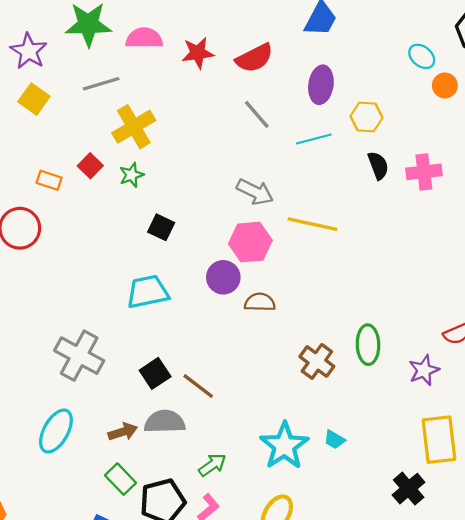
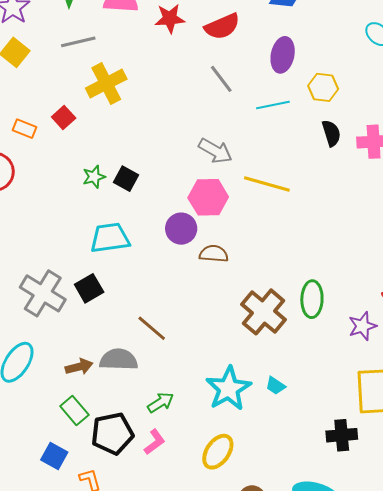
green star: (131, 175) -> (94, 177), moved
brown cross: (317, 361) -> (263, 312), size x1.4
black square: (155, 373) -> (89, 288), moved
black cross: (409, 489) -> (342, 435), turned 32

